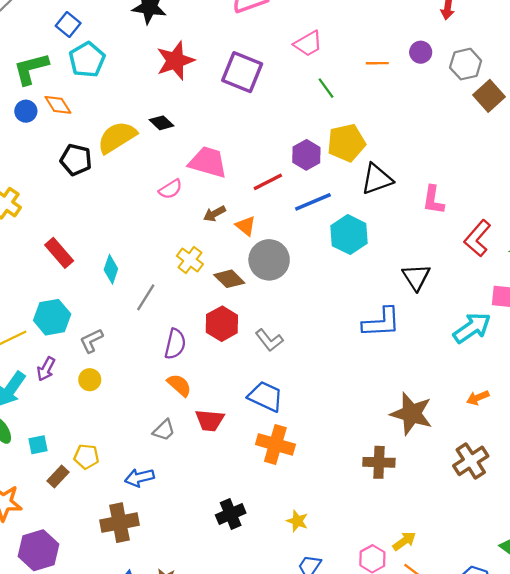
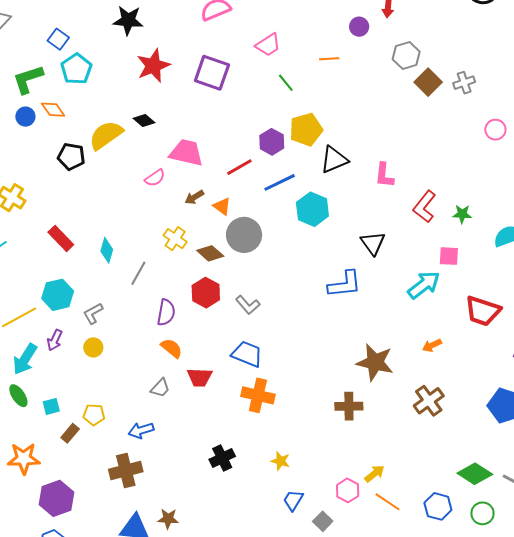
purple circle: (421, 52) -> (359, 27), moved

